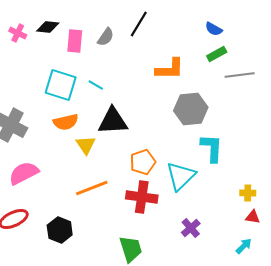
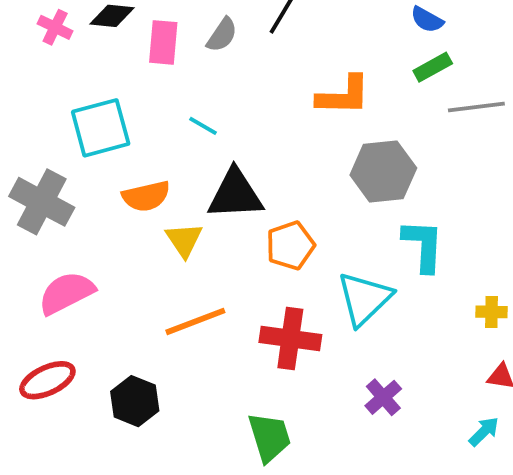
cyan square: (61, 85) -> (101, 128), moved, turned -32
orange pentagon: (143, 162) -> (290, 245), moved
yellow cross: (248, 193) -> (491, 312), moved

